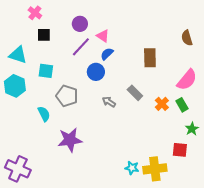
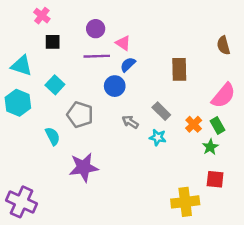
purple line: (81, 47) -> (97, 56), turned 45
cyan square: (46, 71) -> (55, 85), turned 35
green star: (192, 129) -> (210, 147), moved
cyan star: (132, 168) -> (158, 137), moved

